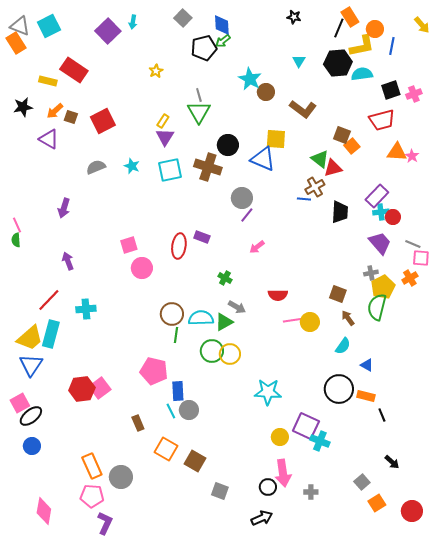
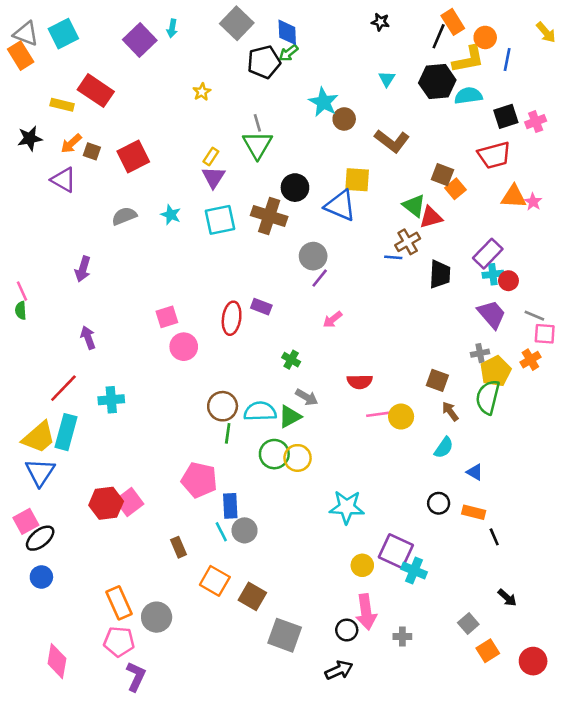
gray square: (183, 18) -> (237, 23), size x1.4
black circle: (339, 389) -> (439, 503), size x0.6
gray square: (220, 491) -> (285, 635), size x1.5

